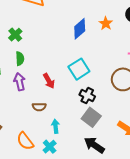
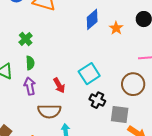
blue diamond: (80, 29) -> (92, 19), moved
brown semicircle: (39, 107) -> (49, 111), size x1.6
gray square: (91, 117) -> (120, 114), moved, turned -30

